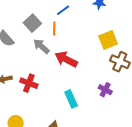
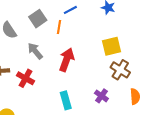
gray arrow: (41, 46) -> (35, 51), moved
red arrow: (66, 59) -> (67, 60), turned 75

